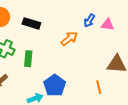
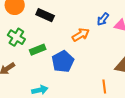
green rectangle: (28, 59) -> (38, 50), turned 56
blue pentagon: (55, 85) -> (63, 61), moved

